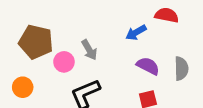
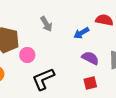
gray arrow: (89, 50) -> (46, 24), moved

